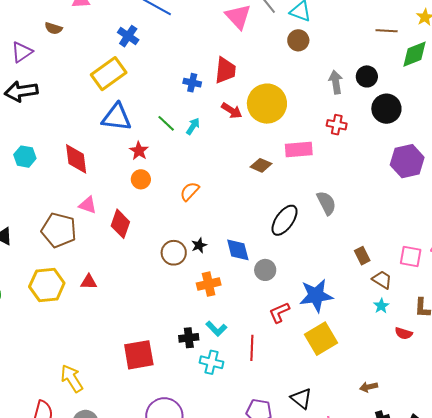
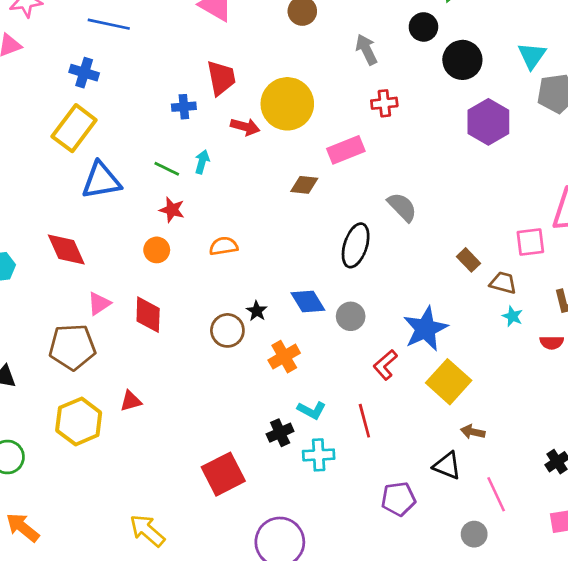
black circle: (367, 76) -> (423, 27), moved
black circle: (386, 109) -> (462, 60), moved
red star: (139, 151) -> (172, 210), moved
orange semicircle: (190, 191) -> (224, 246), turned 55
pink triangle: (88, 205) -> (99, 304), turned -36
brown arrow: (369, 387) -> (473, 432), moved, turned 42

